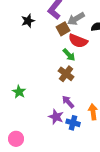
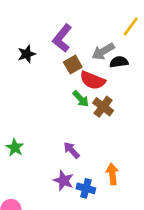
gray arrow: (76, 19) -> (103, 51), moved
brown cross: (66, 74) -> (103, 107), moved
purple arrow: (68, 102) -> (71, 150), moved

